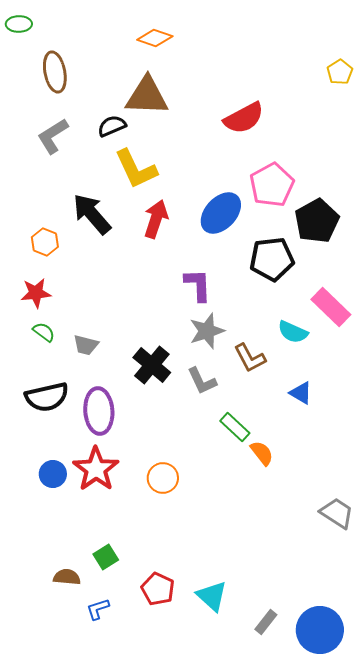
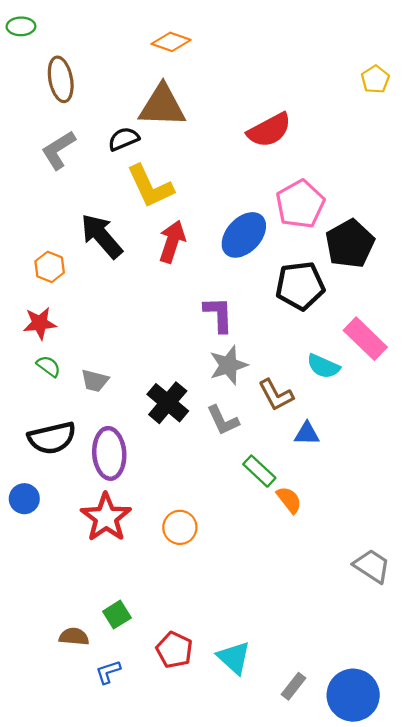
blue triangle: (301, 393) -> (307, 434), moved, turned -30
blue circle: (53, 474) -> (24, 499), moved

